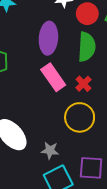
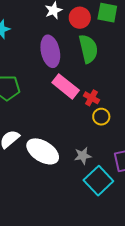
red cross: (83, 84) -> (91, 98), moved
yellow circle: (80, 117) -> (101, 117), size x0.6

